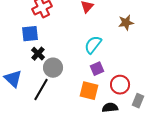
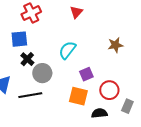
brown star: (126, 23) -> (115, 45), moved
cyan semicircle: (93, 45) -> (67, 50), moved
black line: (41, 90) -> (30, 95), turned 50

